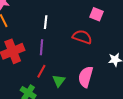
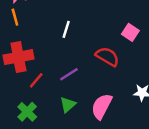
purple line: (42, 47) -> (69, 74), moved, turned 42
red line: (41, 71) -> (36, 80), moved

